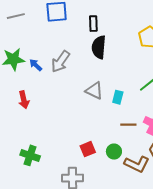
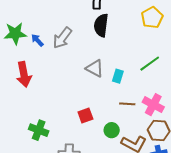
red arrow: (24, 100) -> (24, 74), size x1.4
red square: (88, 149) -> (85, 116), moved
green cross: (30, 155) -> (39, 130), moved

